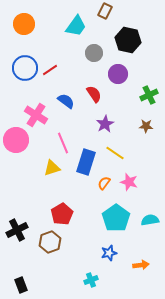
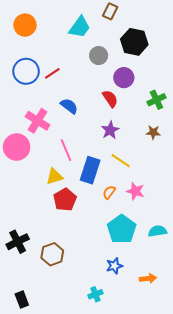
red semicircle: (94, 94) -> (110, 99), moved
red pentagon: (62, 214) -> (65, 200), moved

